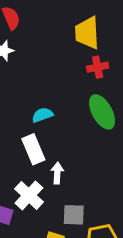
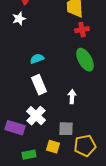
cyan semicircle: (42, 115) -> (37, 59), moved
white arrow: (57, 173) -> (72, 97), moved

